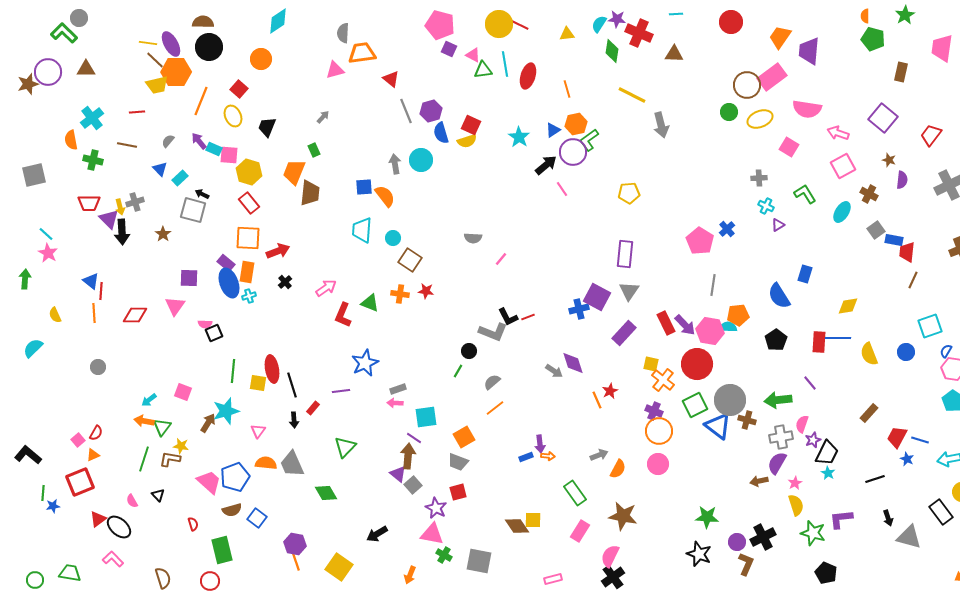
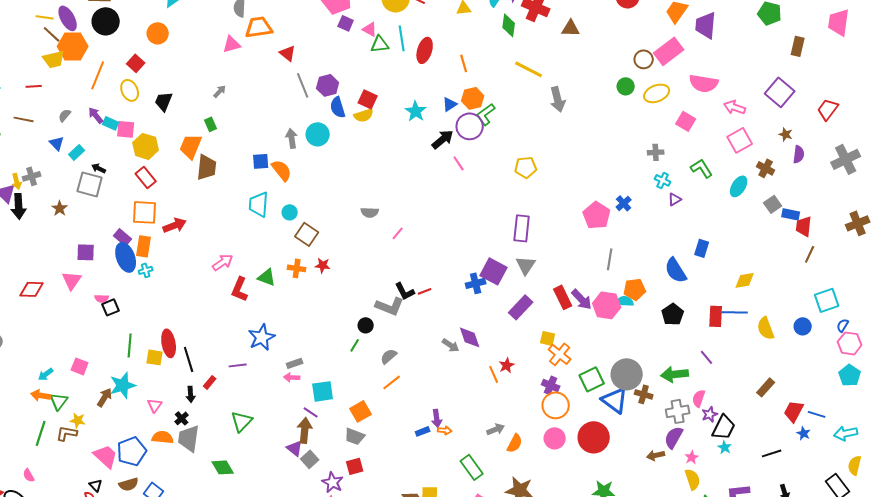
brown circle: (747, 85) -> (644, 59), size x0.7
black cross: (285, 282) -> (182, 418), moved
red circle: (697, 364) -> (594, 437), moved
gray trapezoid: (292, 464) -> (189, 438), turned 32
black triangle: (158, 495) -> (96, 485), moved

